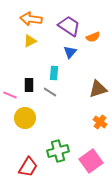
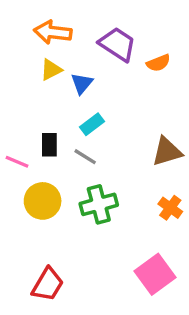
blue triangle: (70, 52) -> (82, 83), moved
cyan rectangle: (54, 73) -> (92, 124), turned 48
green cross: (58, 151) -> (99, 204), moved

